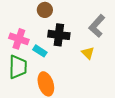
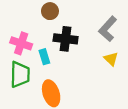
cyan rectangle: (40, 51) -> (44, 57), turned 40
yellow triangle: (88, 53) -> (111, 59), moved

